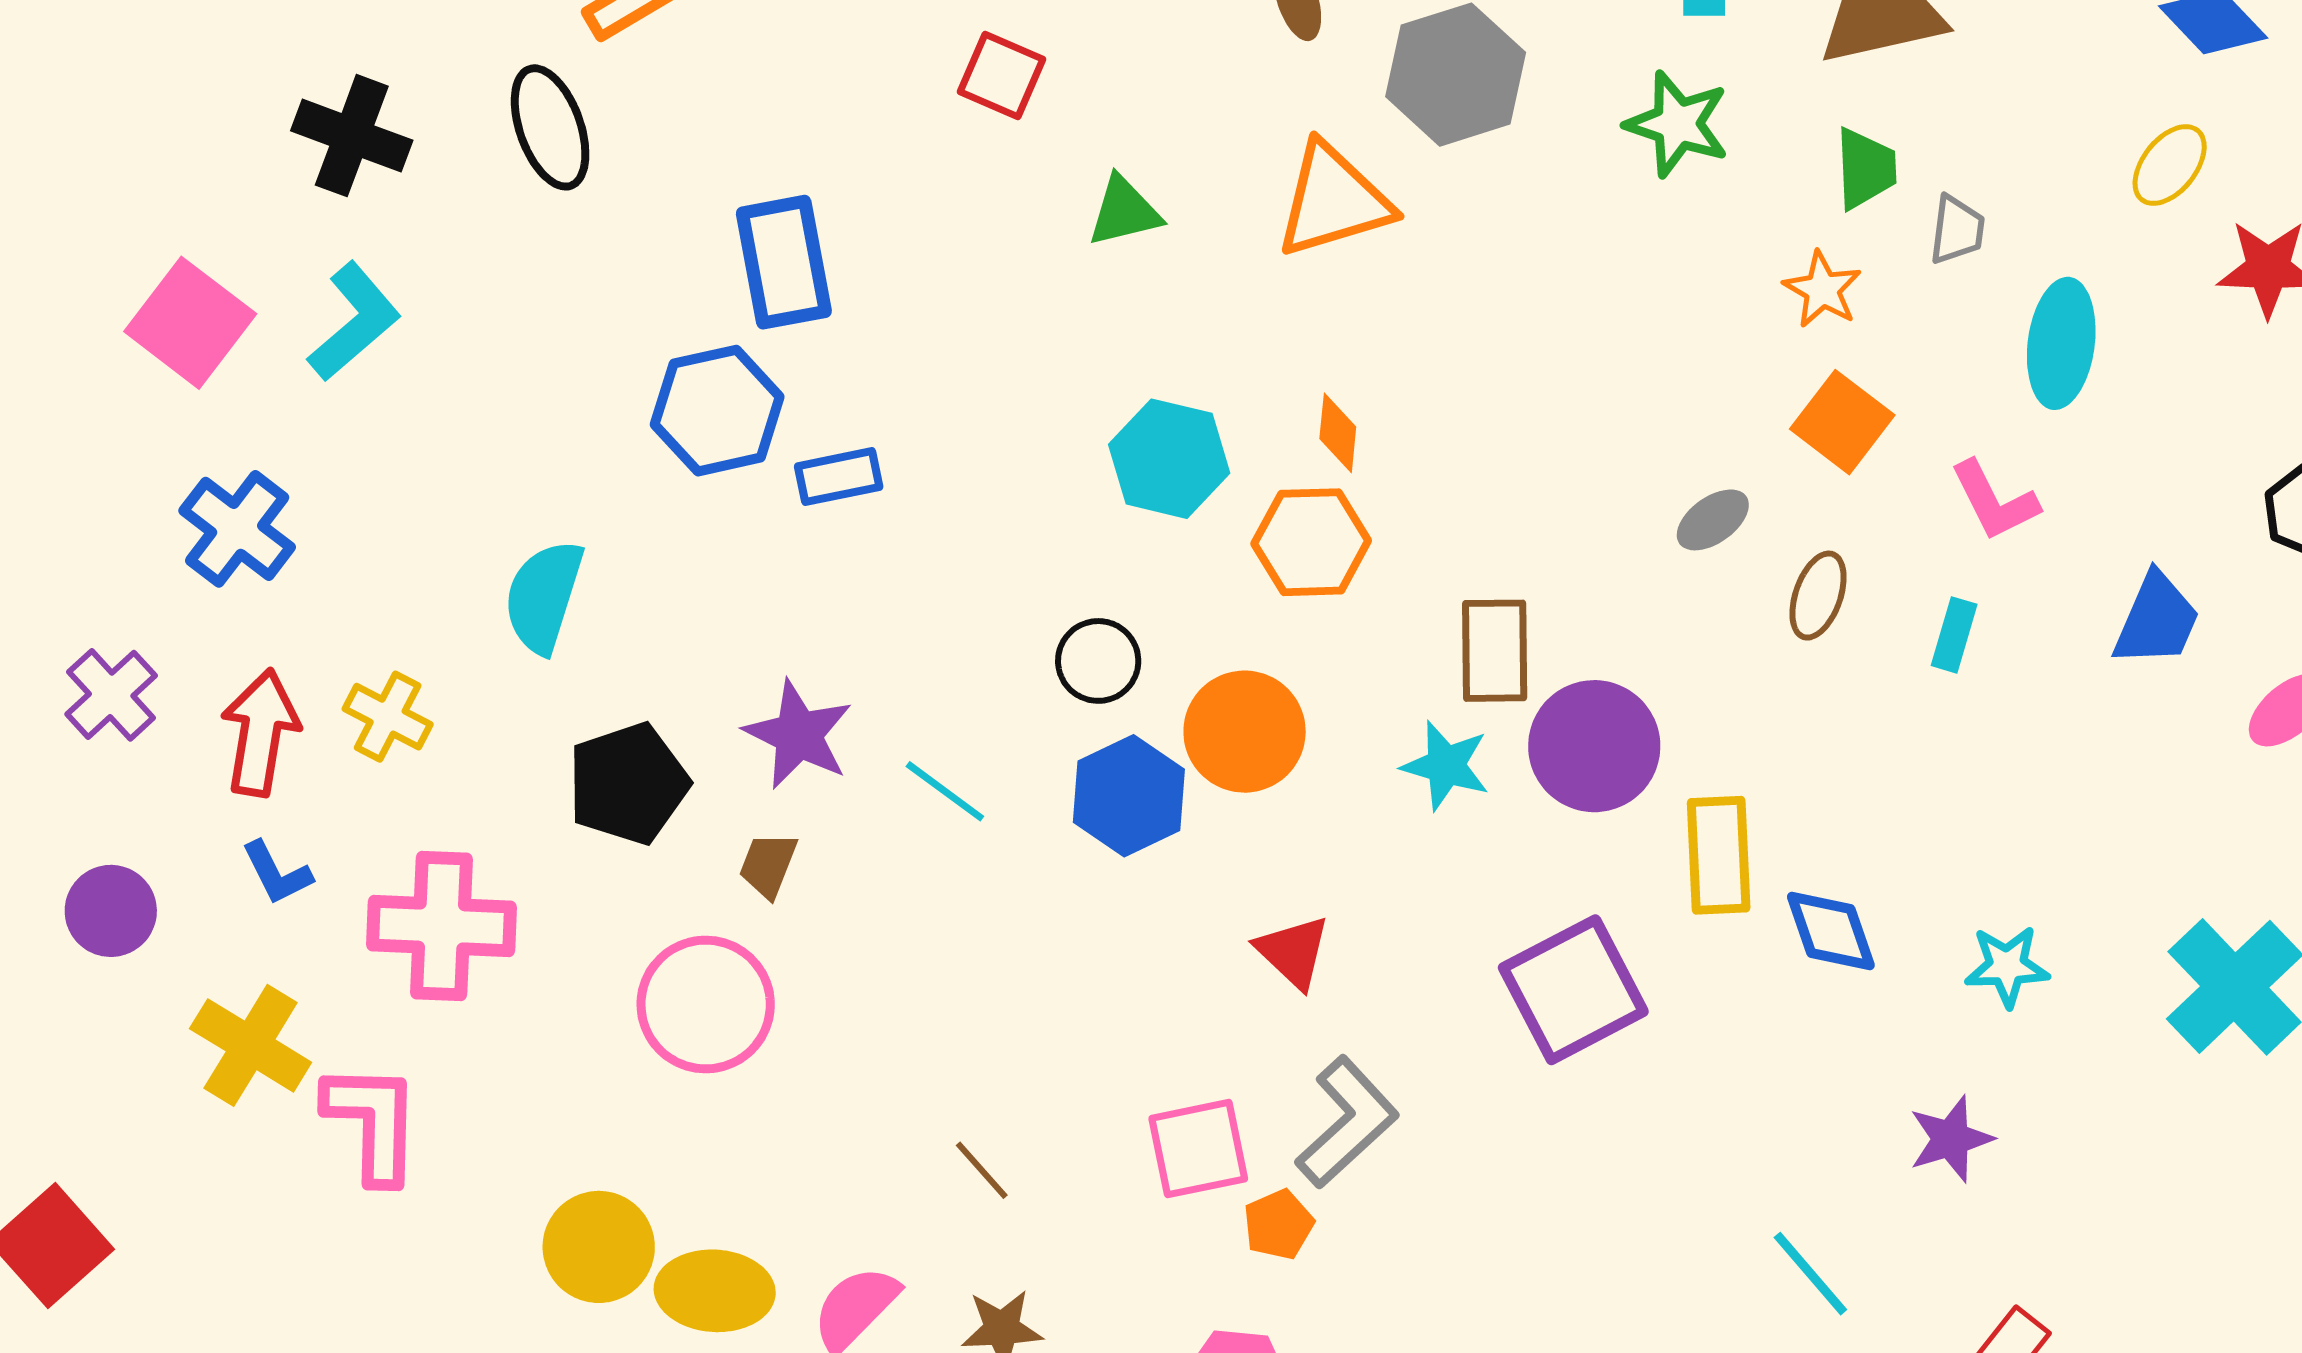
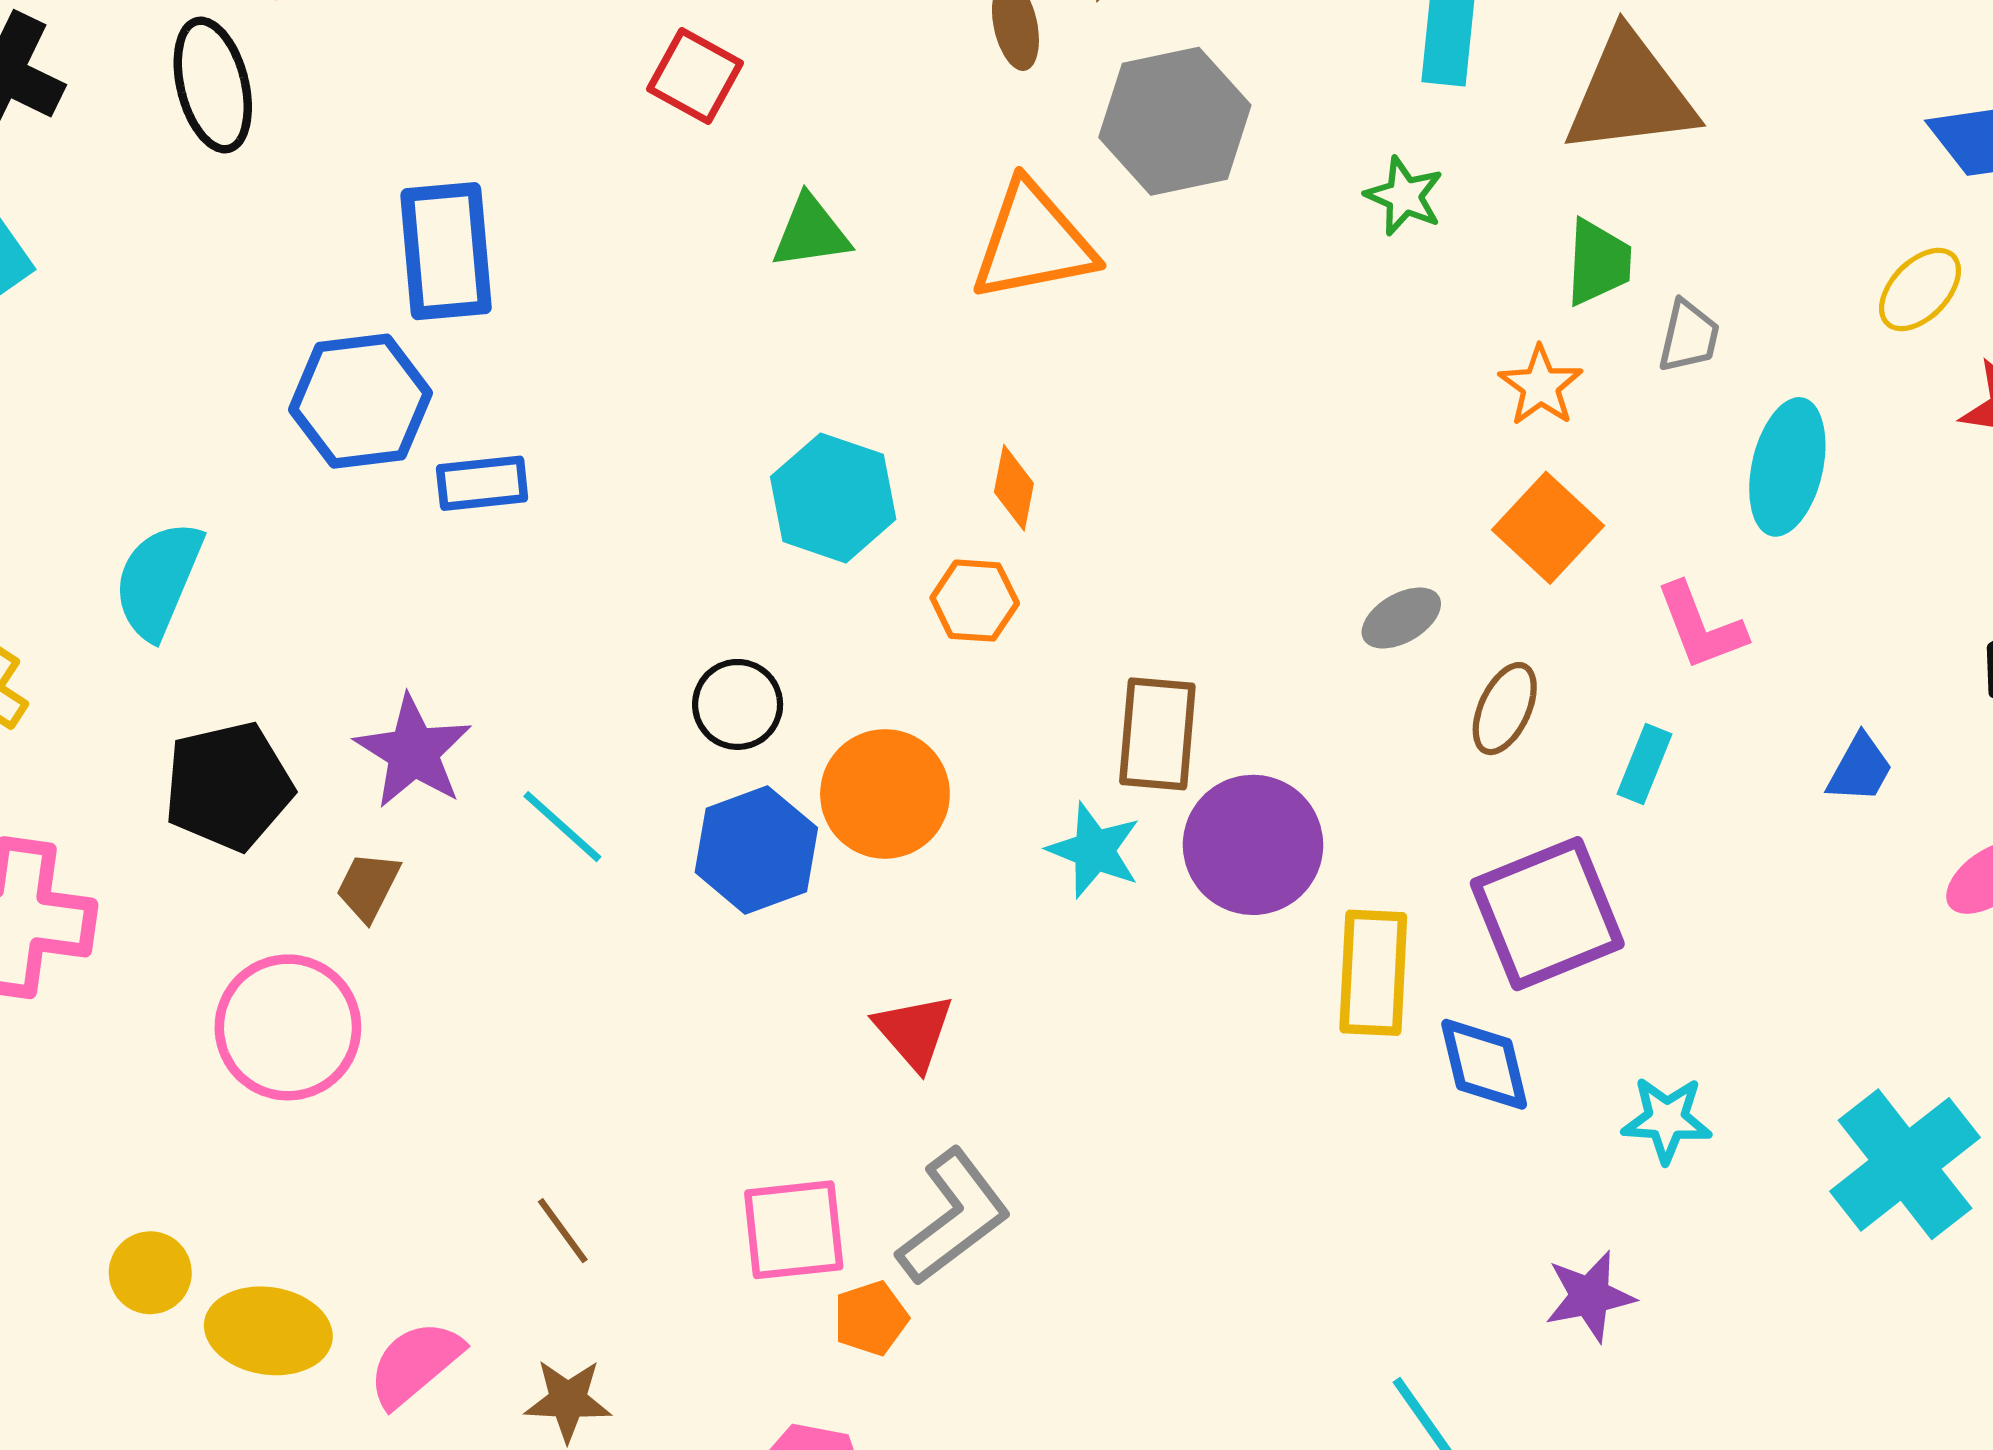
green star: (1677, 124) -> (1404, 196), size x0.7
orange hexagon: (1311, 542) -> (975, 601), size x0.7
blue trapezoid: (2157, 620) -> (1860, 769), size x0.7
purple square: (1573, 990) -> (1547, 914), moved
yellow circle: (599, 1247) -> (150, 1273), size x0.7

